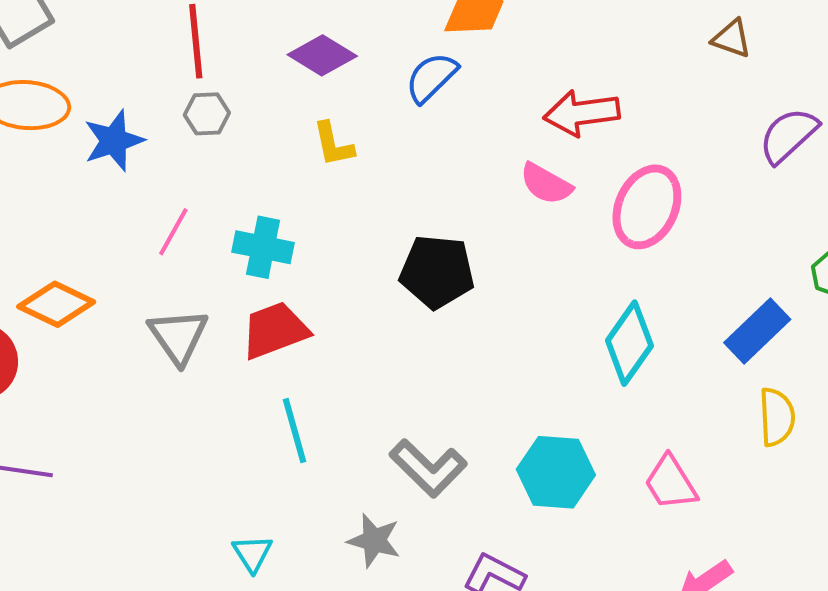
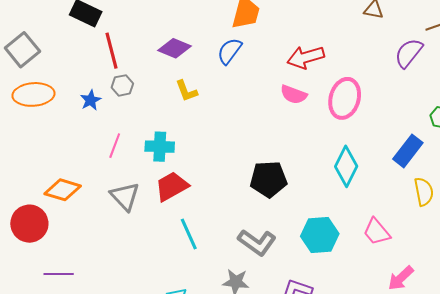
blue star: (114, 141) -> (91, 100), moved, size x0.7
black pentagon: (437, 272) -> (268, 179), moved

